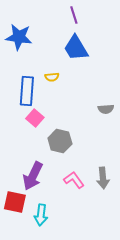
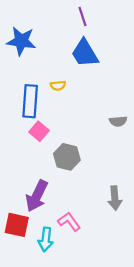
pink L-shape: (74, 180) -> (69, 222), moved

